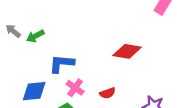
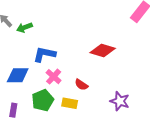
red semicircle: (108, 93) -> (81, 85), turned 48

